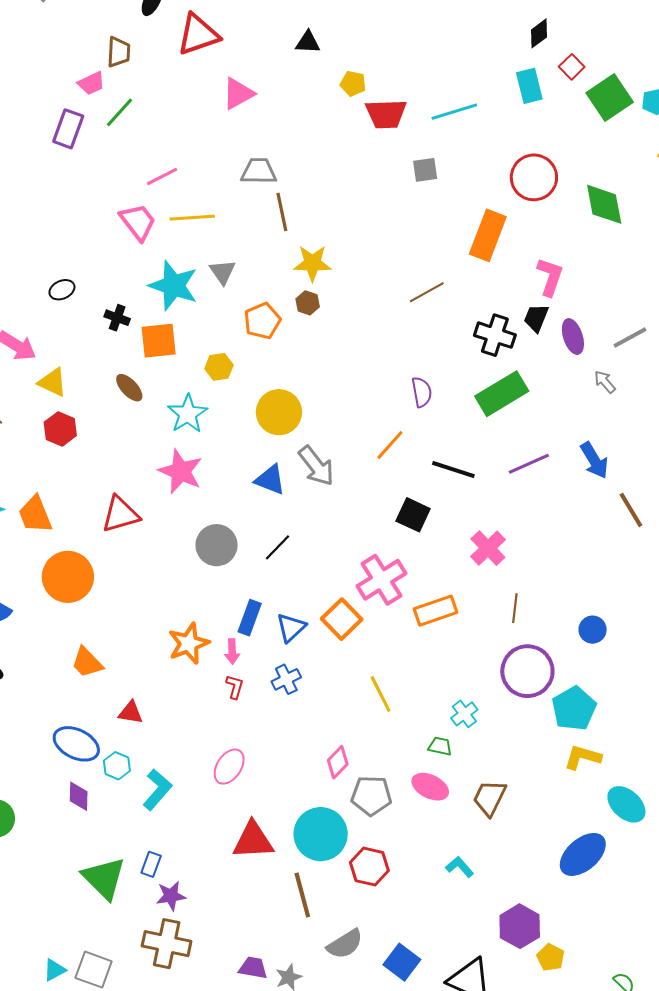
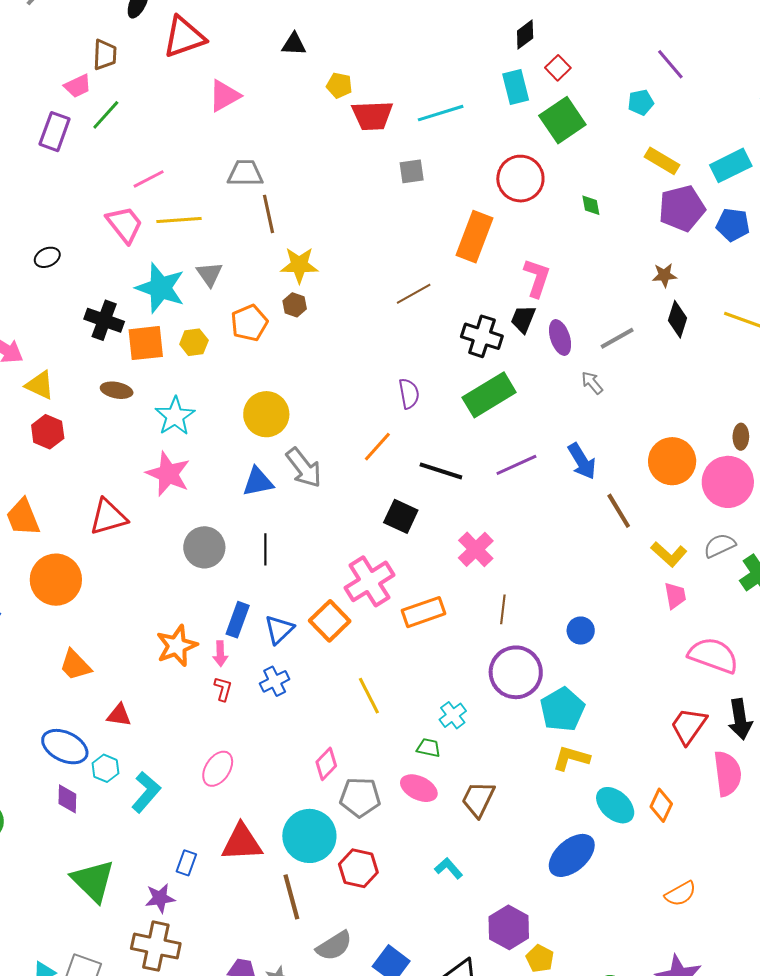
green square: (610, 97) -> (562, 120), moved
green diamond: (604, 204) -> (591, 205), size x0.5
black ellipse: (62, 290) -> (47, 257), moved
black cross: (117, 318) -> (104, 320), size x1.5
yellow hexagon: (219, 367) -> (194, 342), moved
brown ellipse: (129, 388) -> (117, 390), turned -36
blue triangle: (270, 480) -> (258, 482), turned -32
black line: (277, 547) -> (265, 549), turned -44
blue rectangle: (151, 864) -> (186, 863), moved

